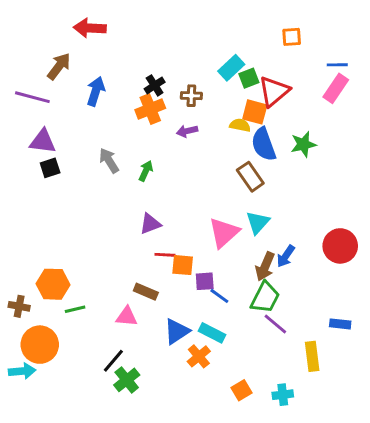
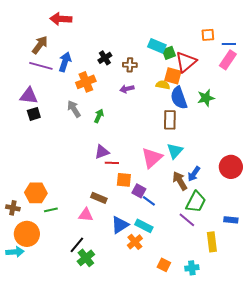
orange square: (292, 37) -> (208, 35), moved
cyan rectangle: (231, 68) -> (157, 46), turned 66
purple line: (32, 97) -> (41, 66), moved
orange cross: (150, 109) -> (86, 82), moved
brown rectangle: (250, 177) -> (170, 120), turned 36
red line: (165, 255) -> (112, 163), moved
brown arrow: (265, 267) -> (180, 181), turned 126
purple square: (205, 281) -> (139, 191), turned 32
green trapezoid: (265, 297) -> (196, 202), moved
orange square: (242, 390) -> (164, 265), turned -32

